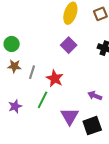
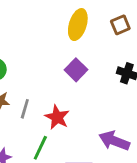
purple arrow: (95, 96) -> (114, 141), size x1.5

